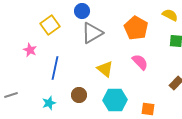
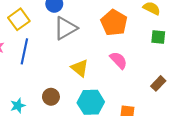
blue line: (55, 68) -> (24, 51), moved

